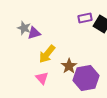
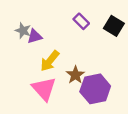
purple rectangle: (85, 18) -> (81, 21), moved, turned 56
pink triangle: (42, 78) -> (44, 89), size x1.6

